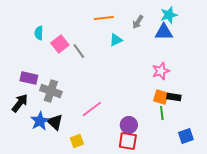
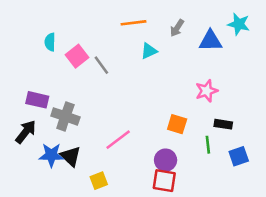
cyan star: (169, 15) -> (239, 24), moved, turned 30
orange square: (161, 97) -> (177, 124), moved
blue star: (40, 121) -> (51, 155), turned 30
blue square: (186, 136) -> (239, 156), moved

